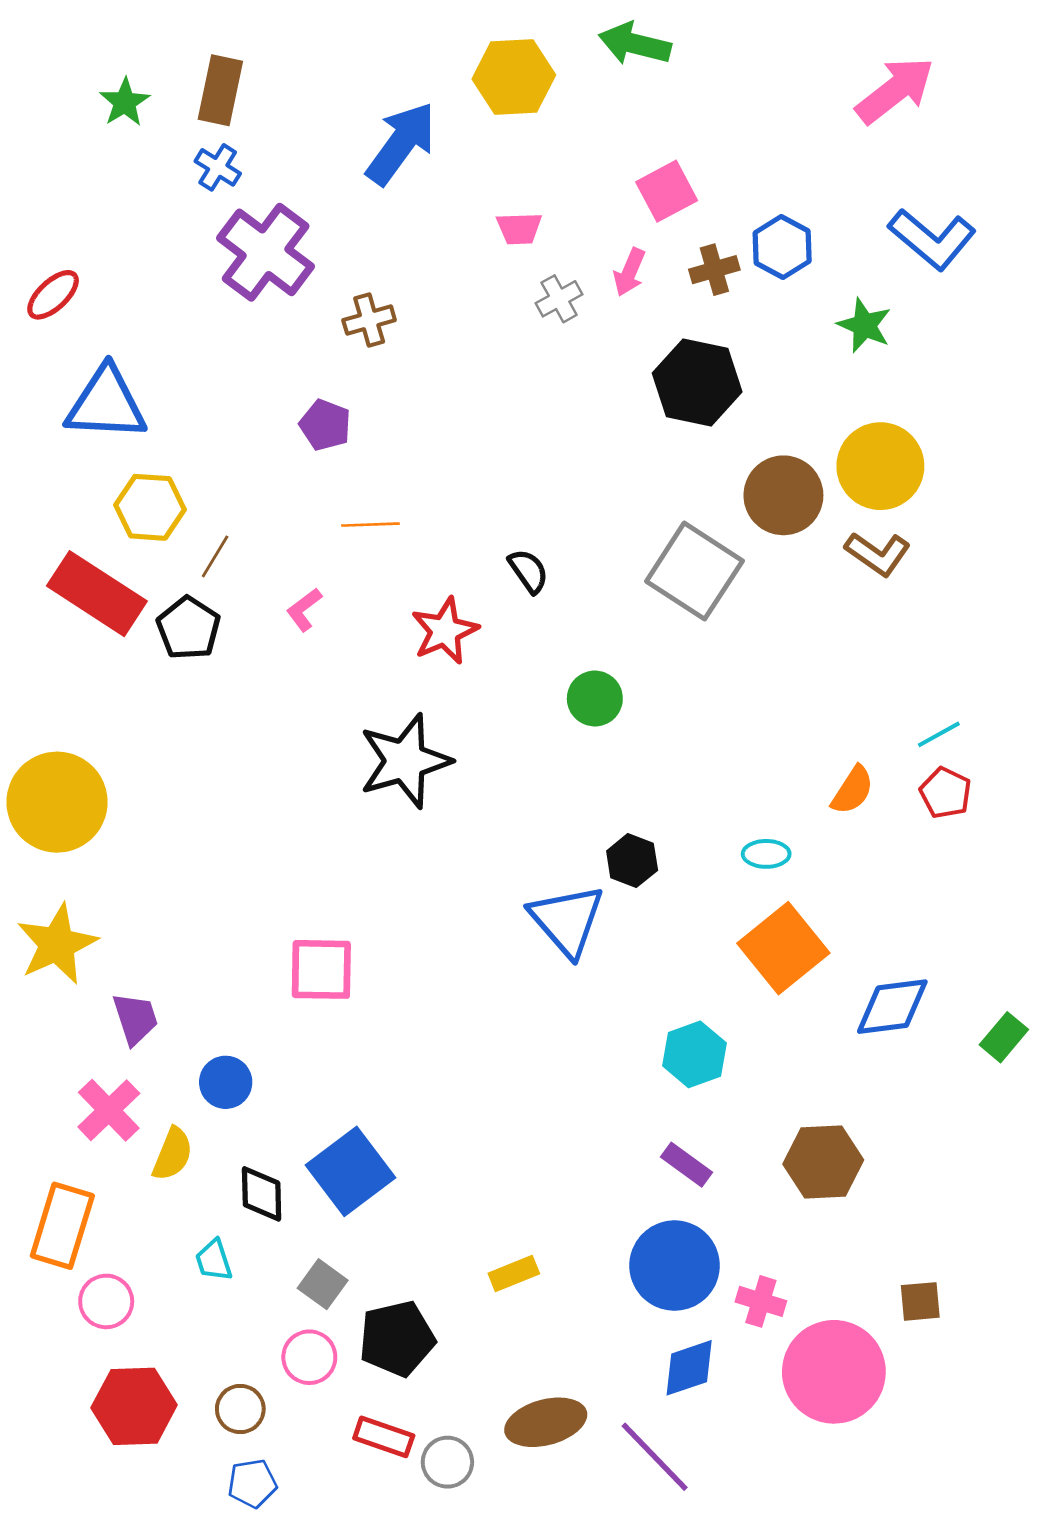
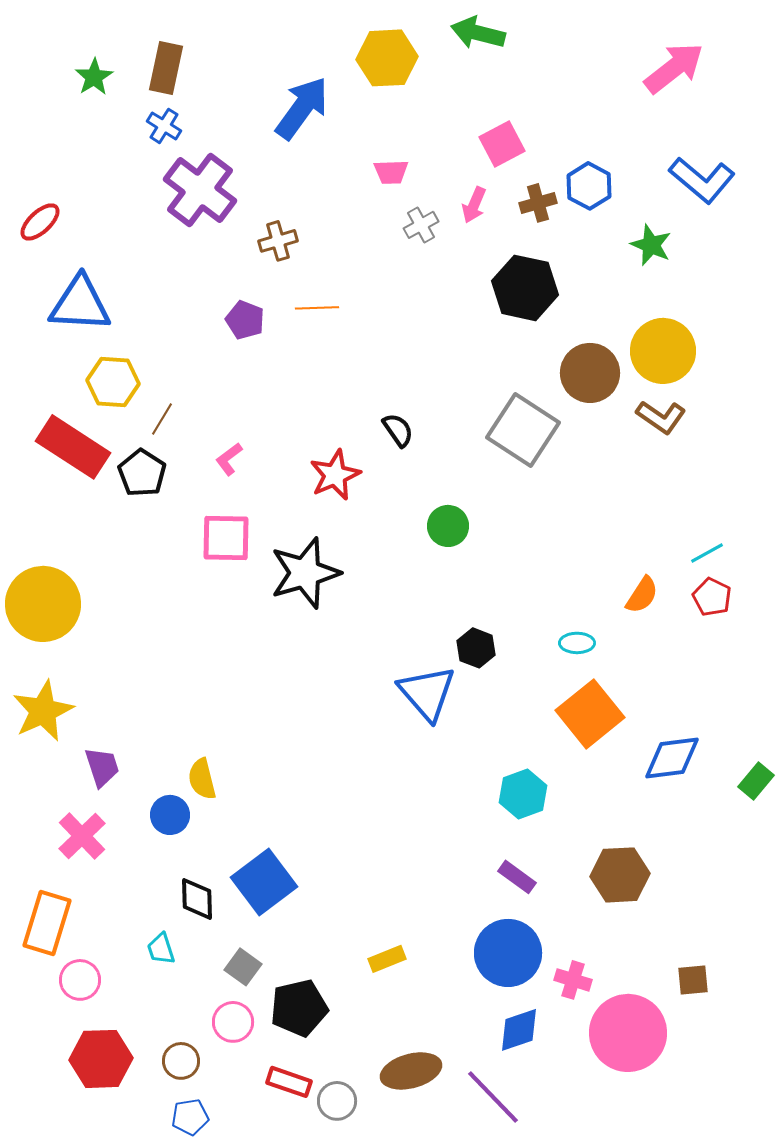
orange line: (370, 525) -> (317, 308), moved
pink square: (321, 969) -> (226, 538), moved
yellow semicircle: (173, 1154) -> (202, 779), moved, turned 144

